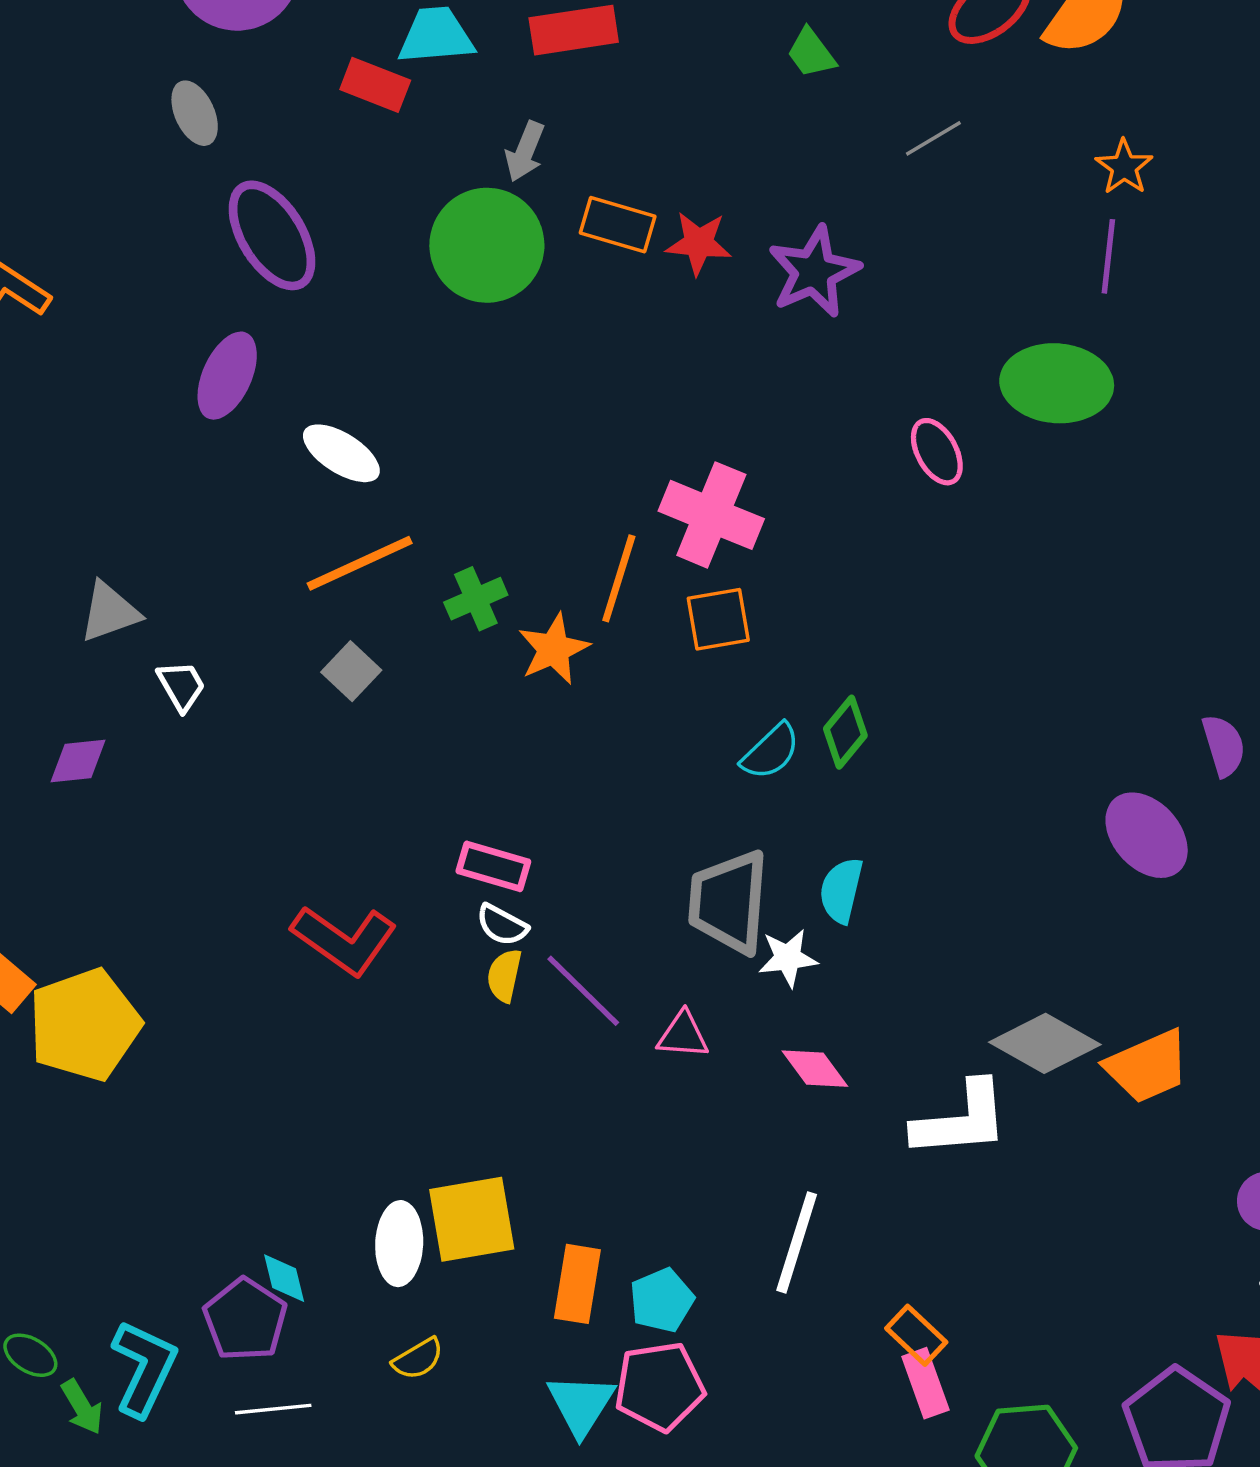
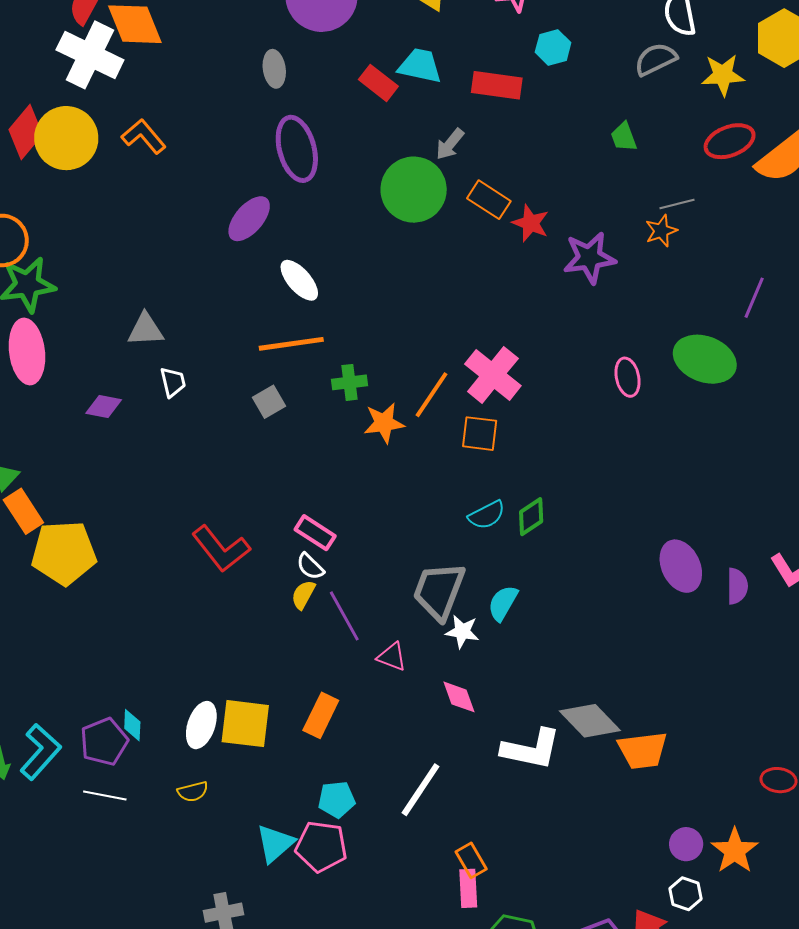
orange star: (1124, 167) -> (661, 231), moved
purple ellipse: (1147, 835) -> (681, 566), moved
orange rectangle: (577, 1284) -> (321, 715), moved

